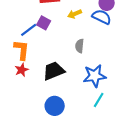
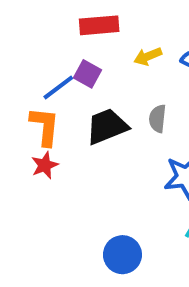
black trapezoid: (54, 71) -> (107, 126), moved
blue circle: (55, 106) -> (122, 255), moved

